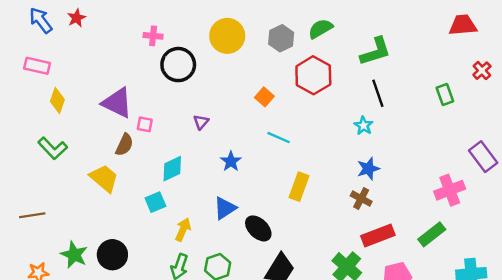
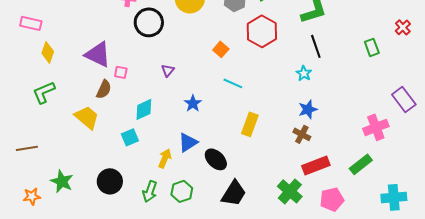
green L-shape: (53, 148) -> (44, 92), turned 110
yellow arrow: (183, 230) -> (165, 158), moved
black circle: (112, 255) -> (110, 181), moved

